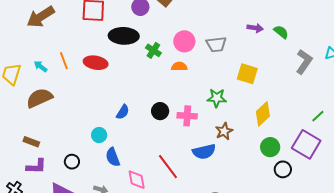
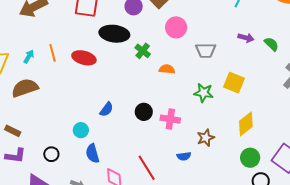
pink circle: (184, 41) -> (176, 27), moved
cyan arrow: (40, 66) -> (29, 57), turned 80
green star: (217, 98) -> (204, 93), moved
blue semicircle: (204, 152) -> (184, 156), size x0.6

